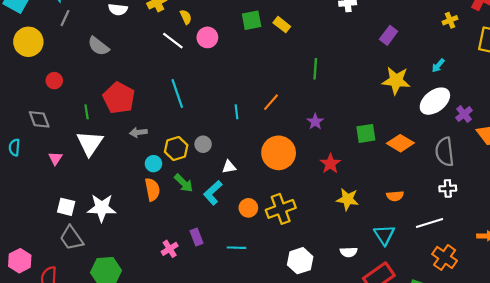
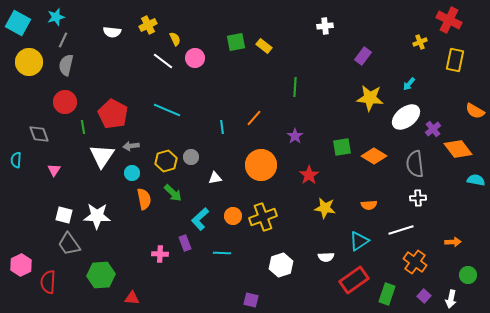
gray semicircle: (98, 46) -> (66, 65), moved, turned 65
red circle: (54, 81) -> (65, 102), moved, size x1.5
cyan line: (177, 94) -> (167, 110), turned -48
white triangle: (90, 143) -> (102, 156), moved
cyan circle: (153, 164) -> (132, 173), moved
cyan L-shape: (213, 193) -> (200, 219), moved
cyan triangle: (384, 235) -> (359, 241), turned 30
pink cross: (170, 249) -> (160, 254), turned 35

